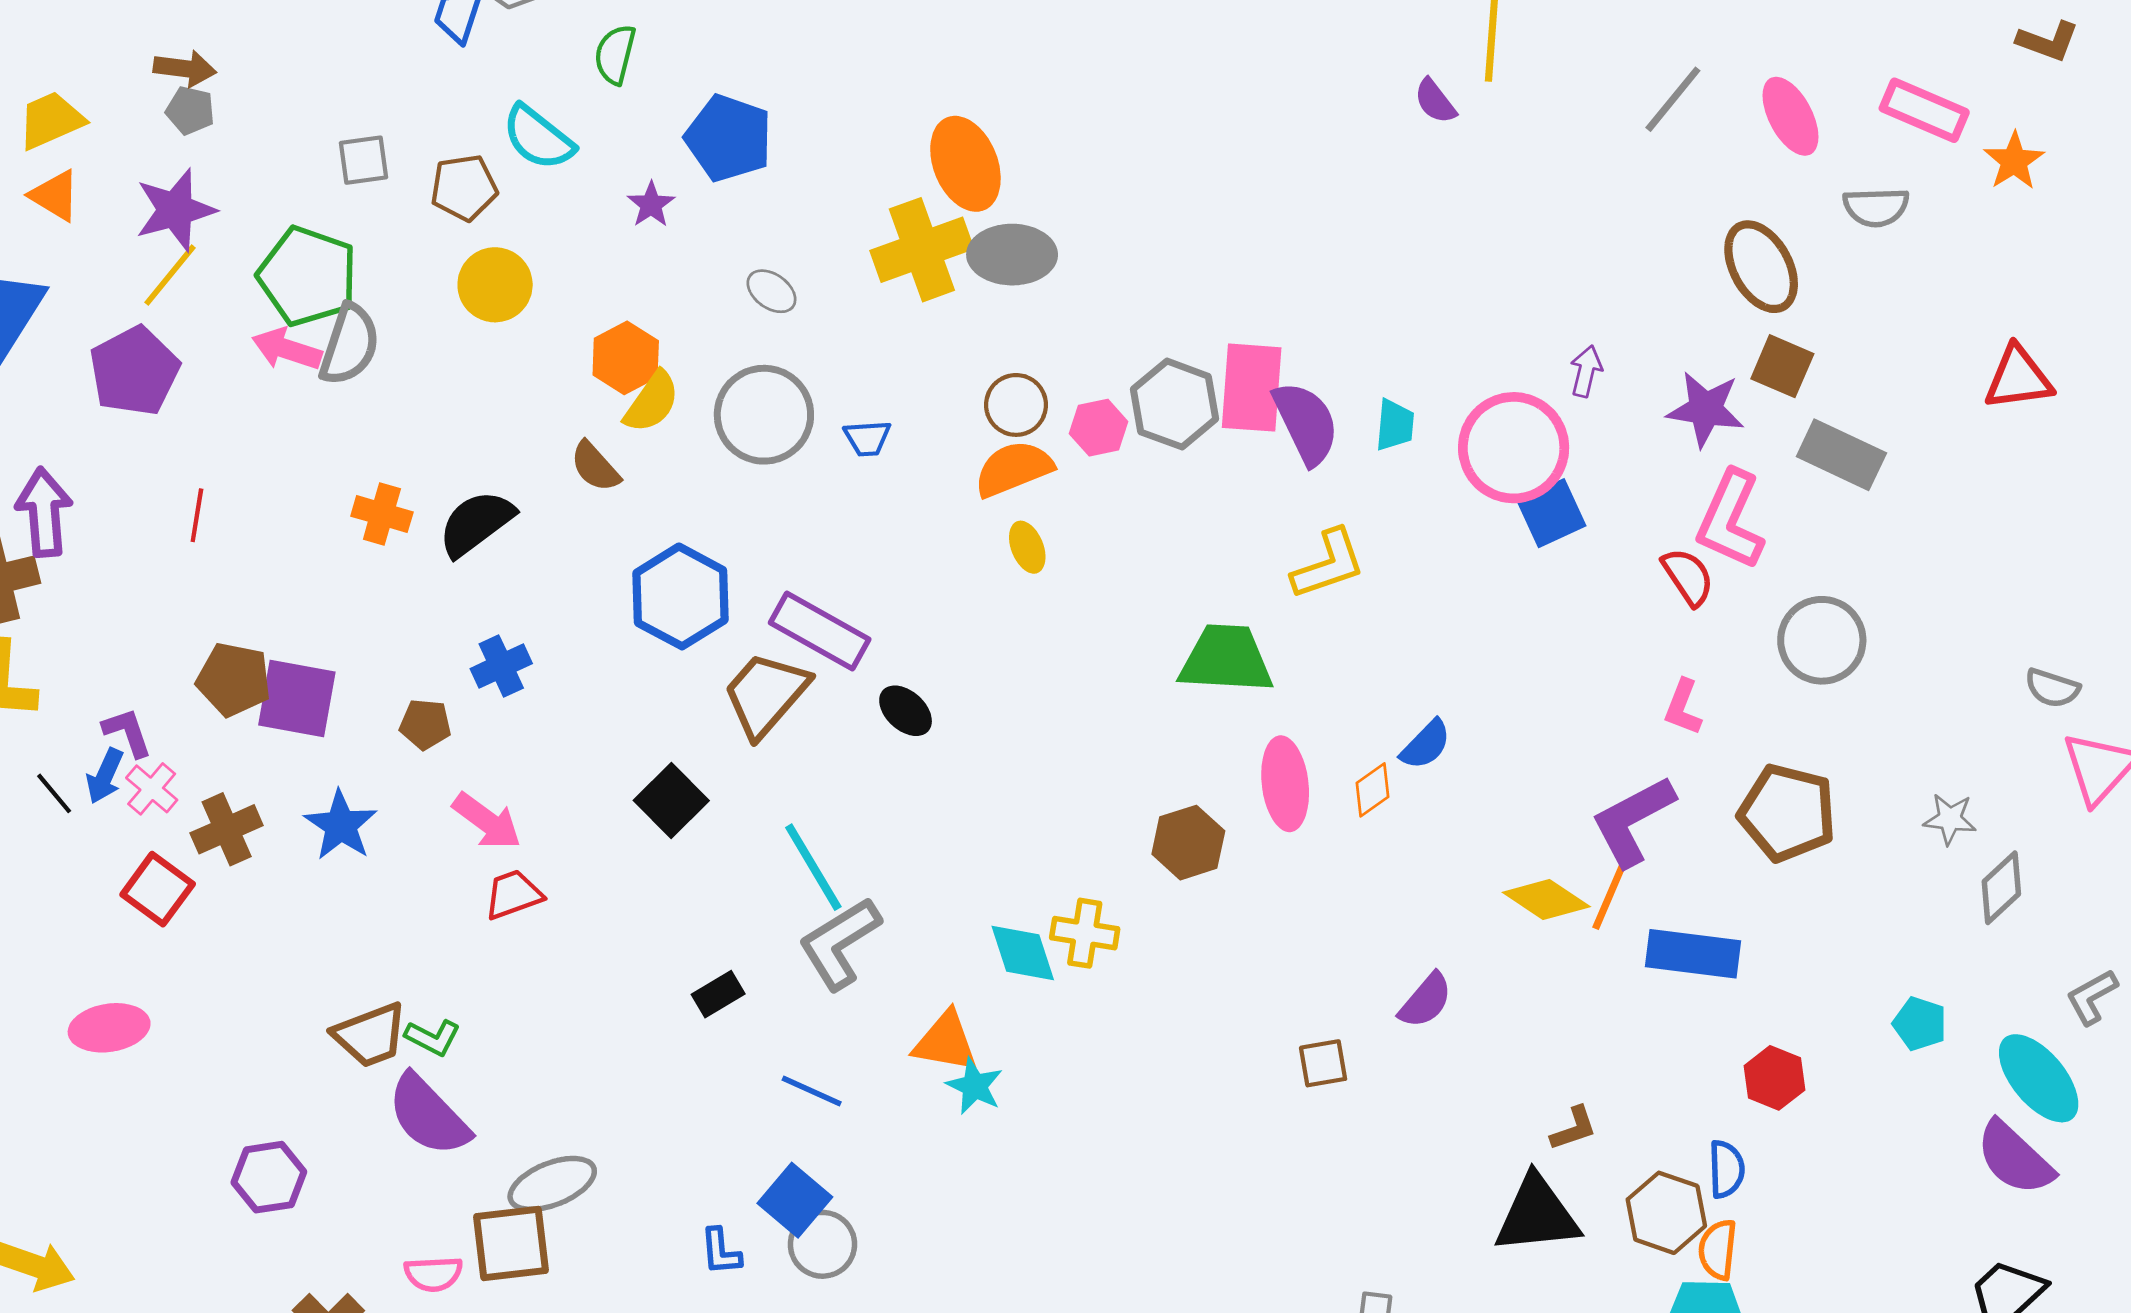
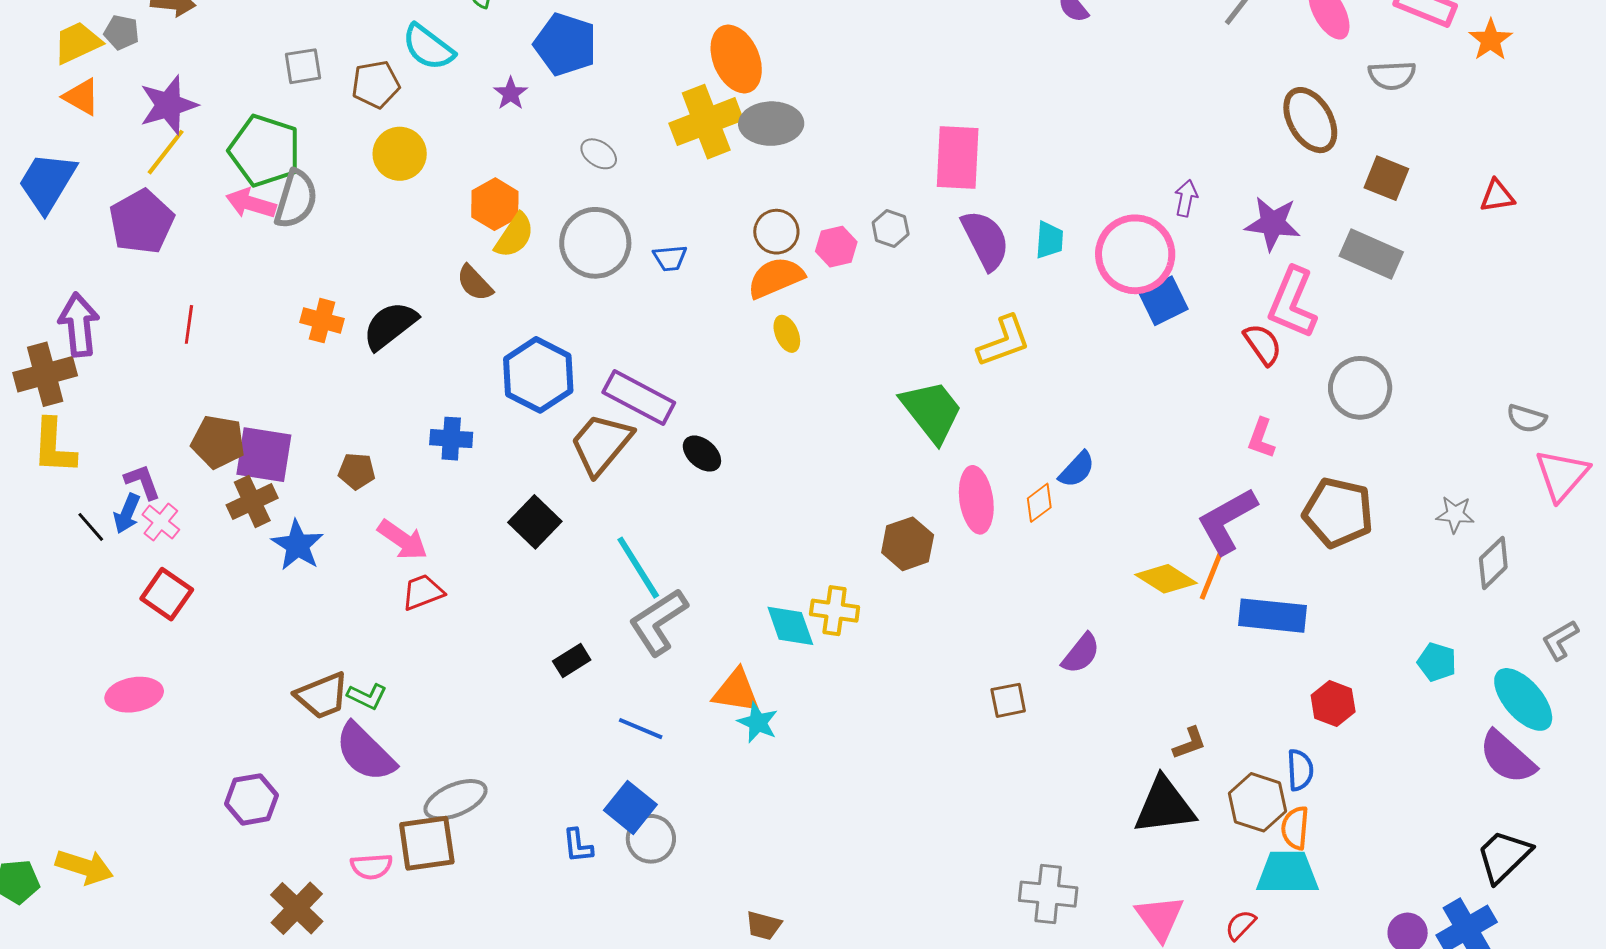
gray pentagon: (190, 110) -> (122, 32), moved
brown square: (1782, 366) -> (1386, 178), moved
red triangle: (2018, 378) -> (1497, 196), size x0.7
pink rectangle: (1252, 388) -> (958, 158), moved
gray hexagon: (1175, 404) -> (891, 228), size x0.6
green trapezoid: (1226, 659) -> (932, 411), turned 50
blue cross: (501, 666) -> (451, 439), moved, turned 30
brown cross: (227, 829) -> (252, 501), moved

